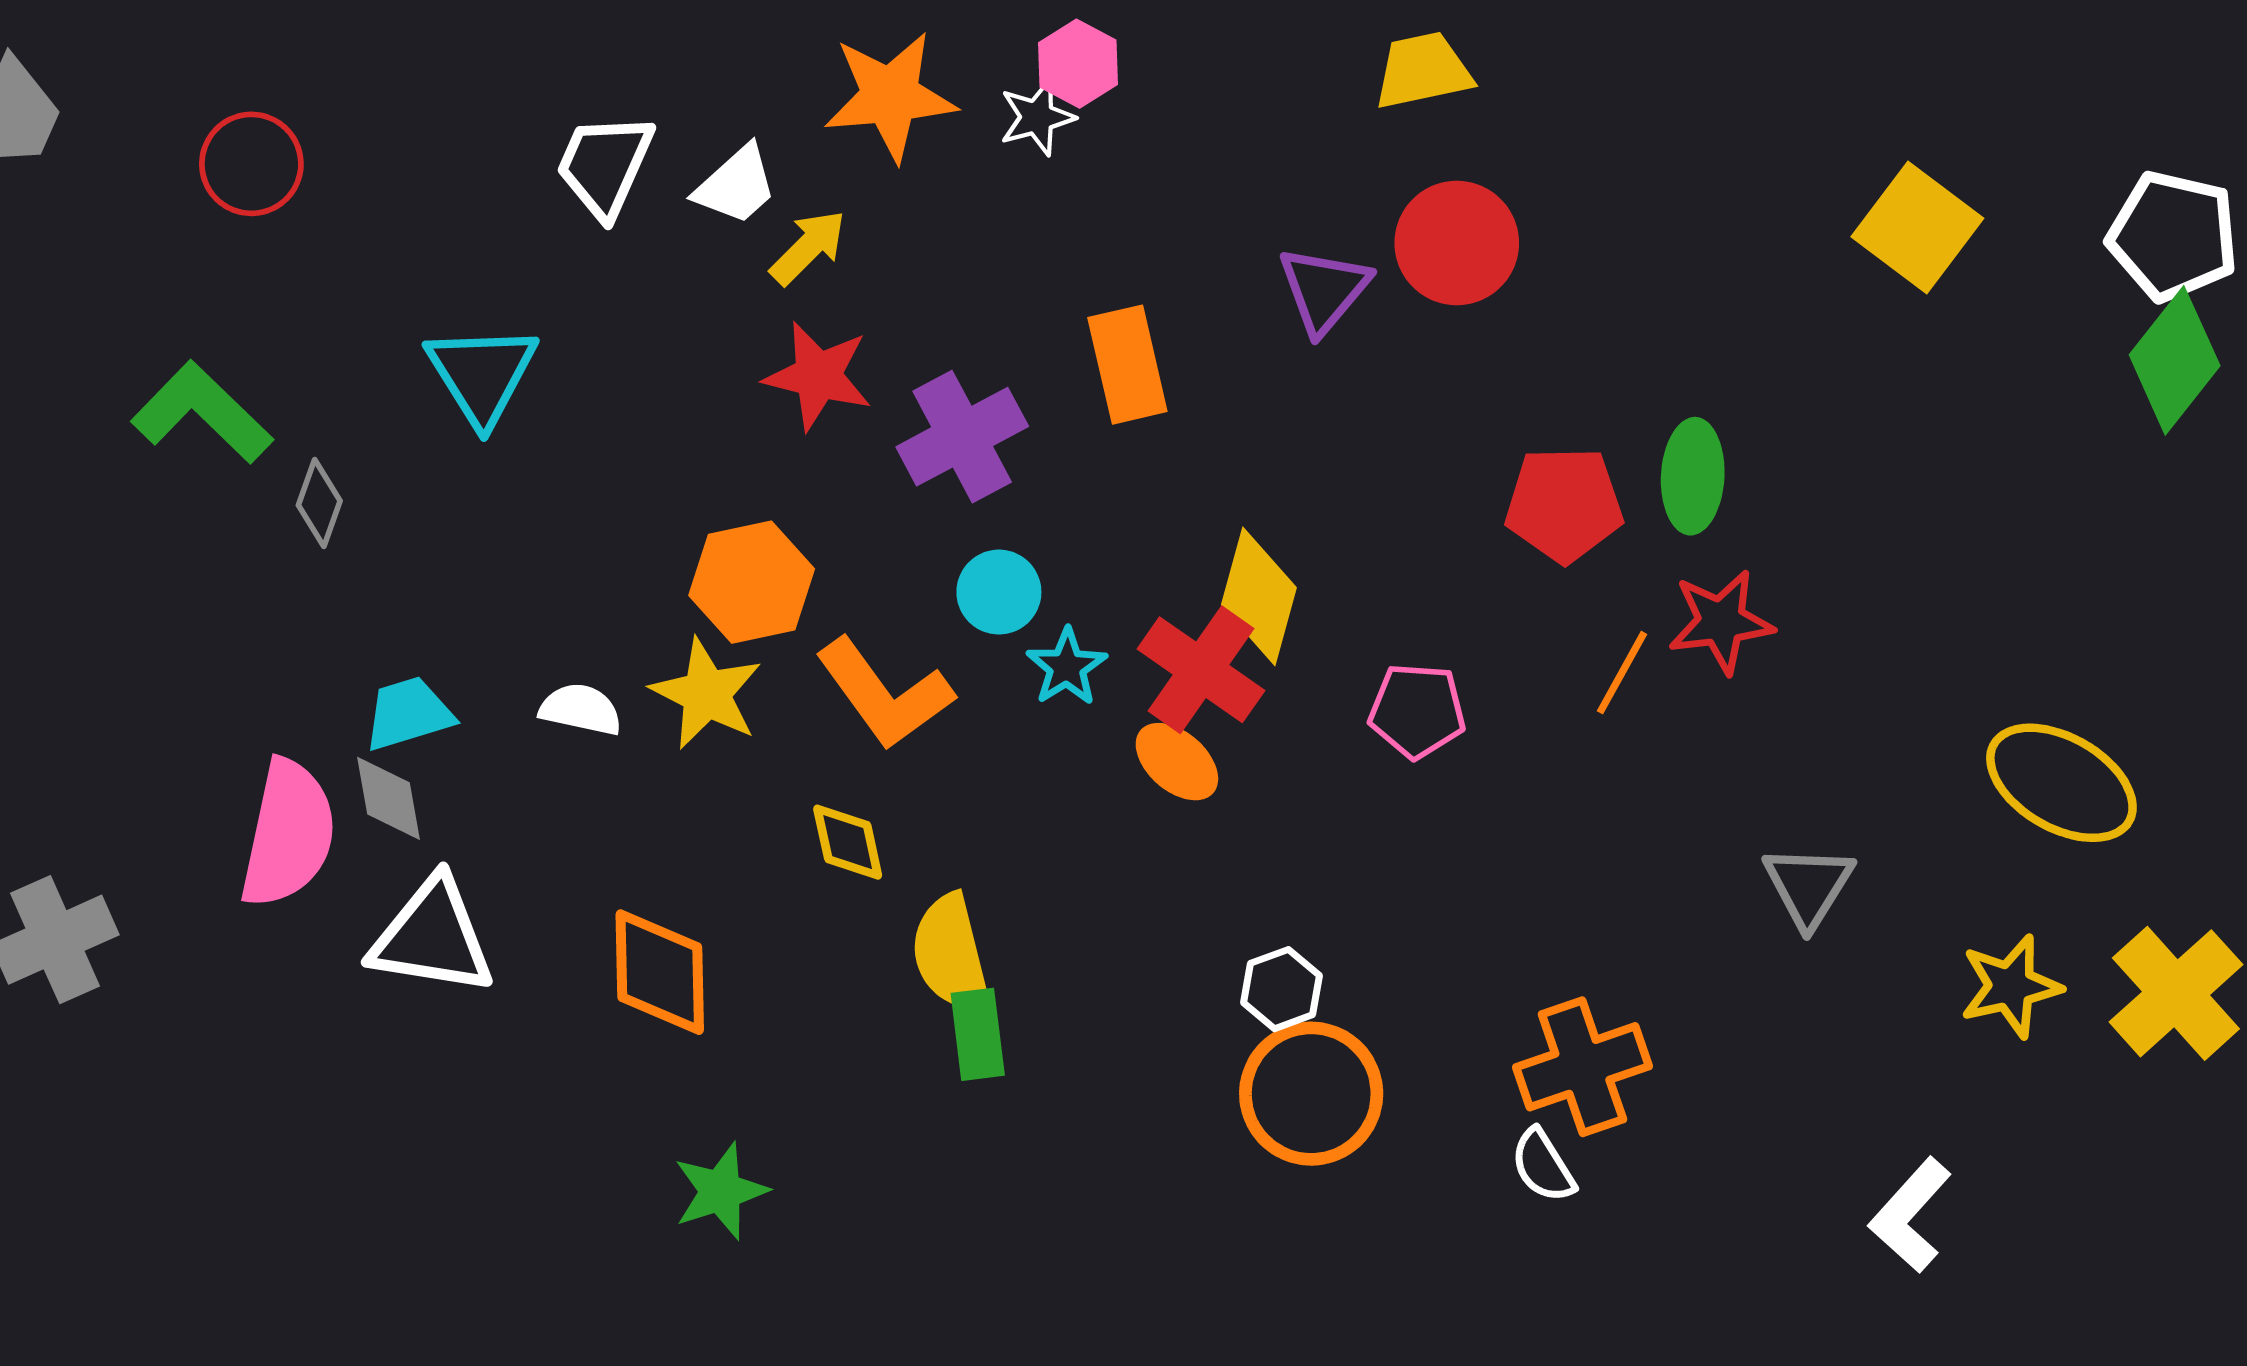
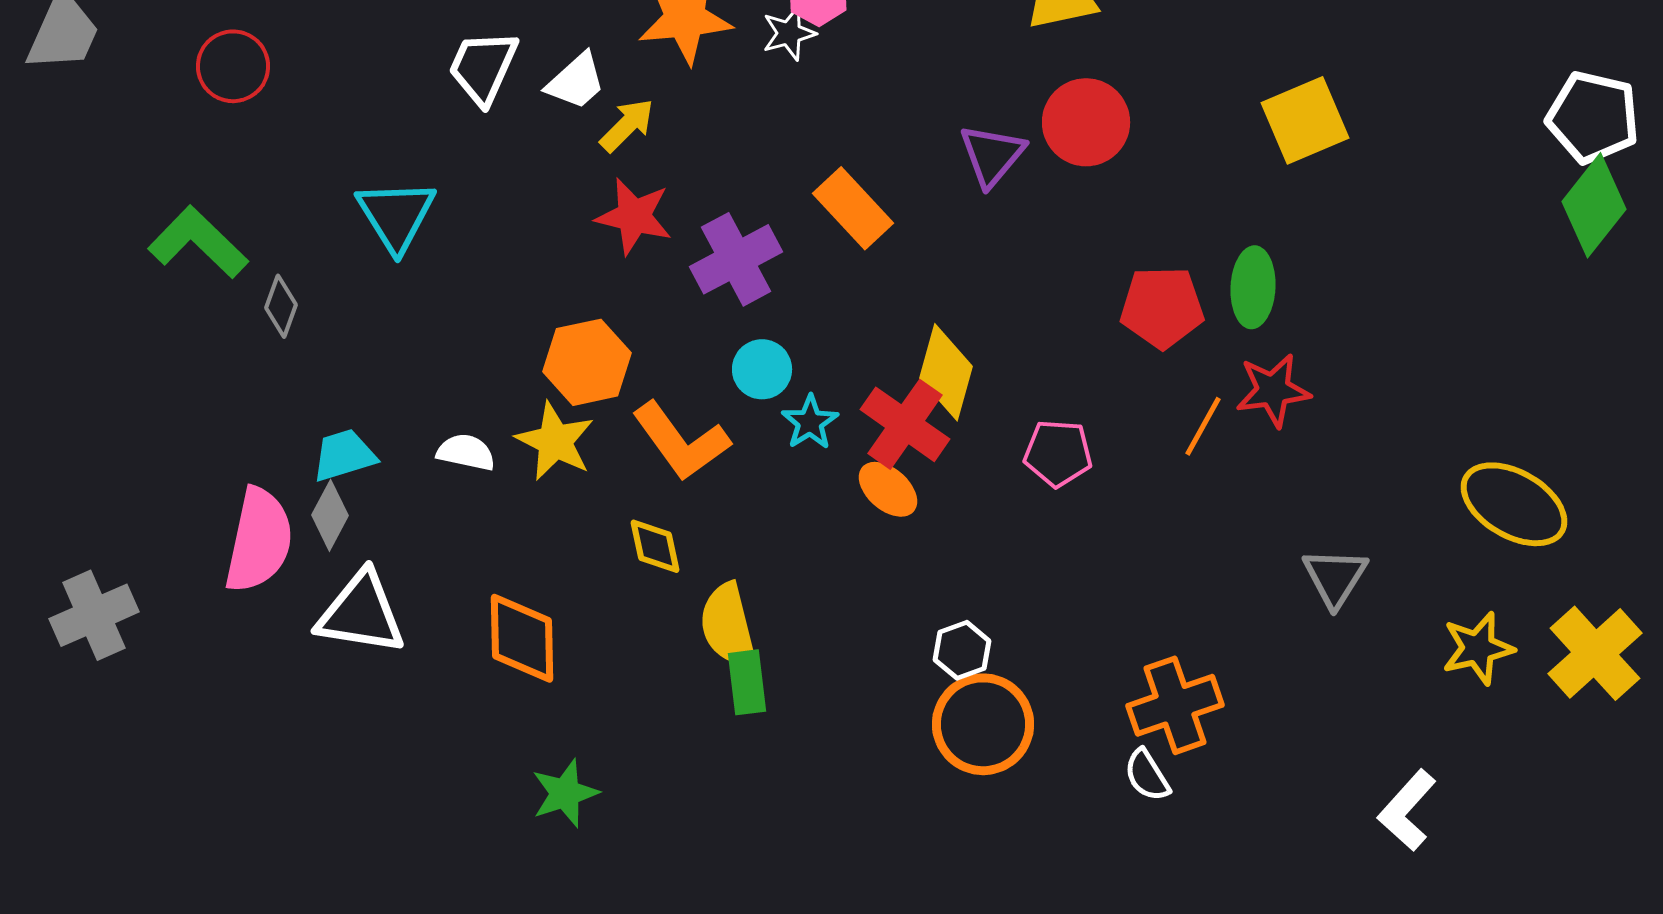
yellow square: (1917, 227) -> (1305, 120), moved, turned 30
orange rectangle: (1127, 365) -> (853, 208), turned -30
gray diamond: (388, 798) -> (330, 515), turned 38

